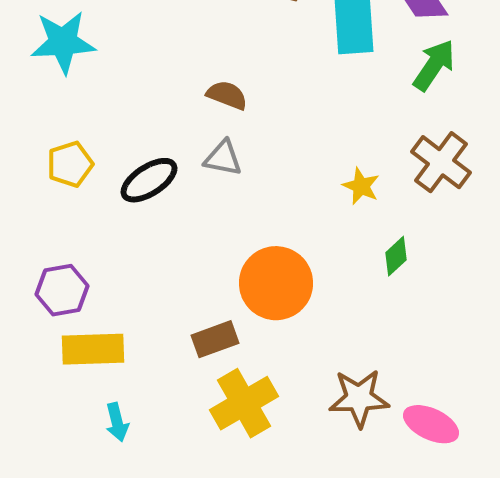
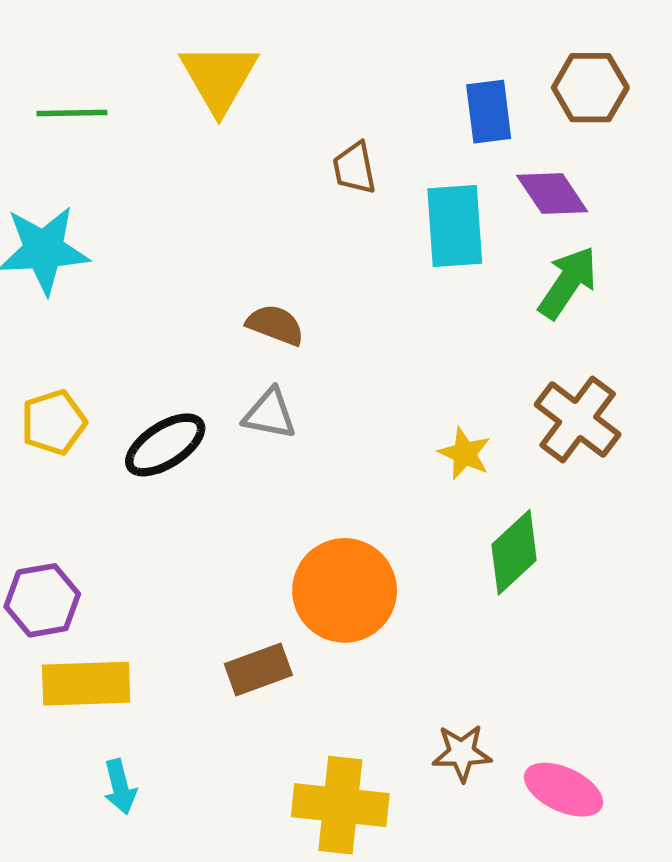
green diamond: (396, 256) -> (514, 552), size x1.5
brown star: (359, 398) -> (462, 753), size x0.7
yellow cross: (244, 403) -> (340, 805), moved, turned 36

